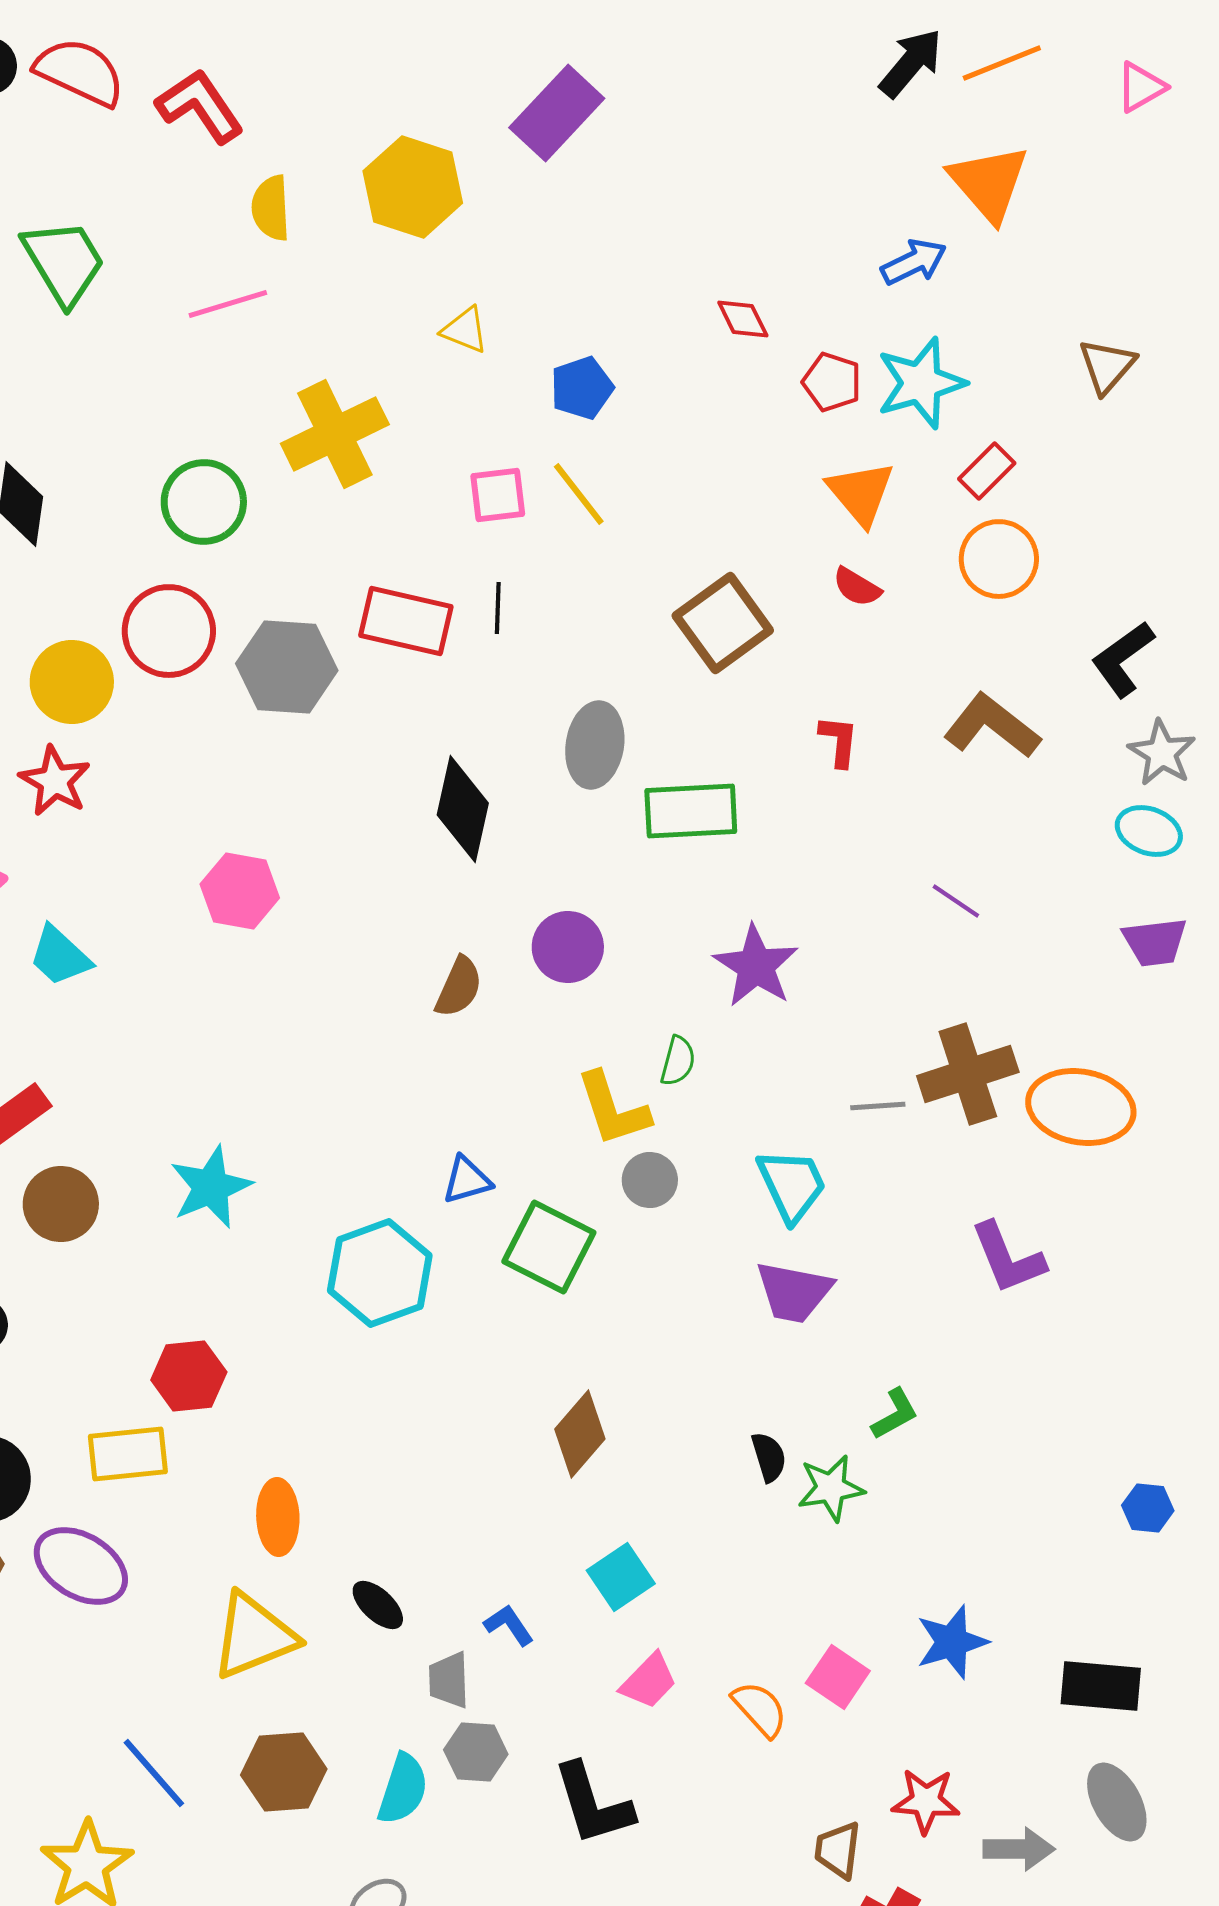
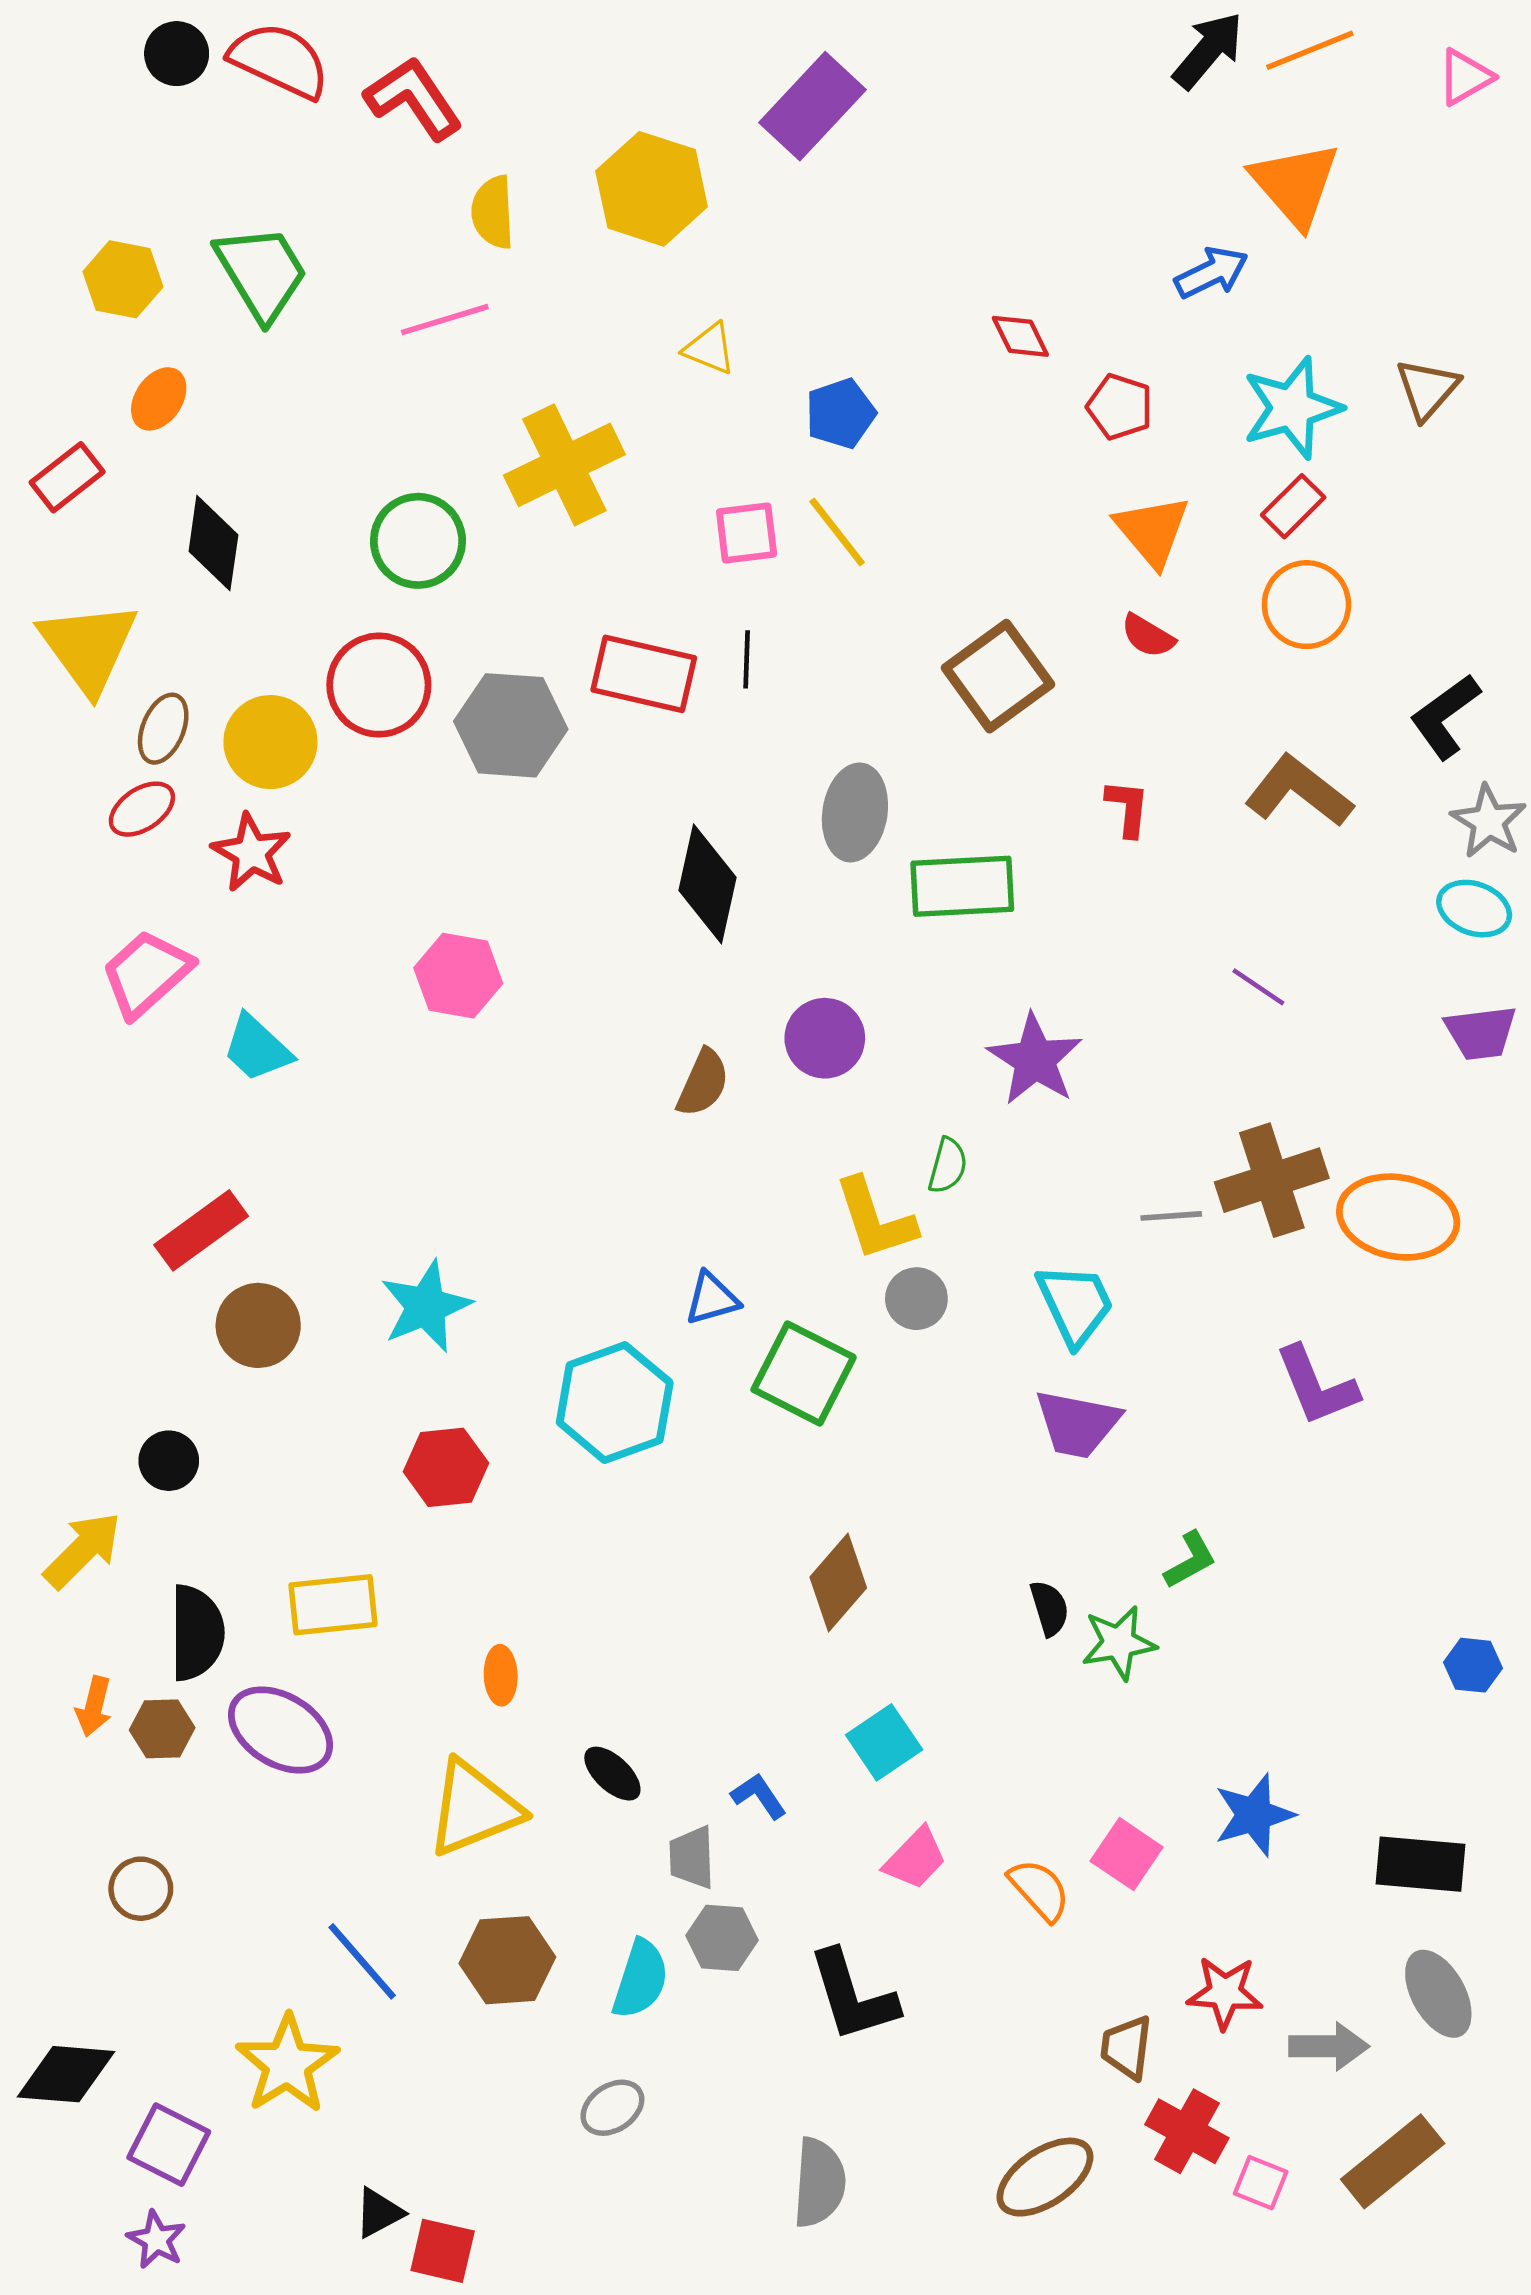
cyan star: (921, 383) -> (1292, 408), moved
red hexagon: (189, 1376) -> (446, 1467), moved
orange ellipse: (278, 1517) -> (501, 1675), size x0.7

